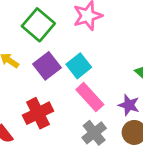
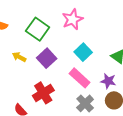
cyan square: (79, 66) -> (83, 52), moved

